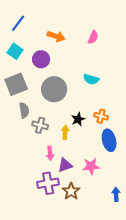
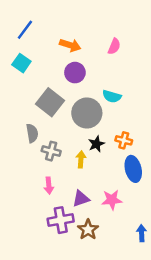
purple circle: (41, 59) -> (75, 73), moved
gray square: (16, 84) -> (50, 102), moved, turned -30
gray circle: (54, 89) -> (87, 113), moved
pink arrow: (50, 153) -> (49, 186), moved

